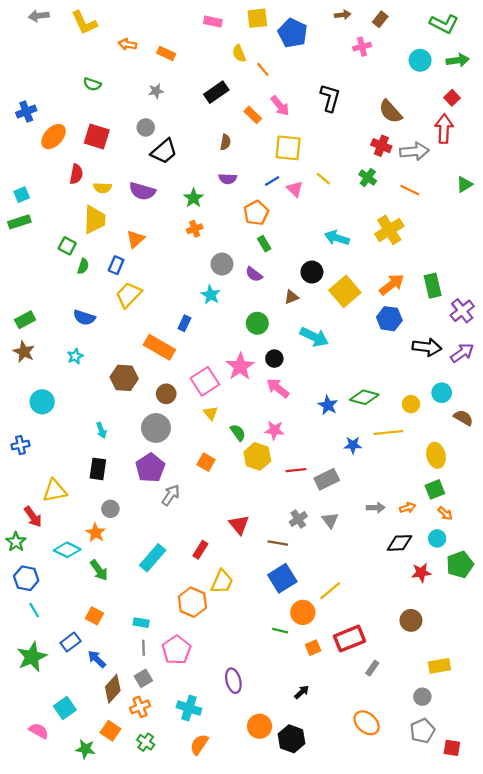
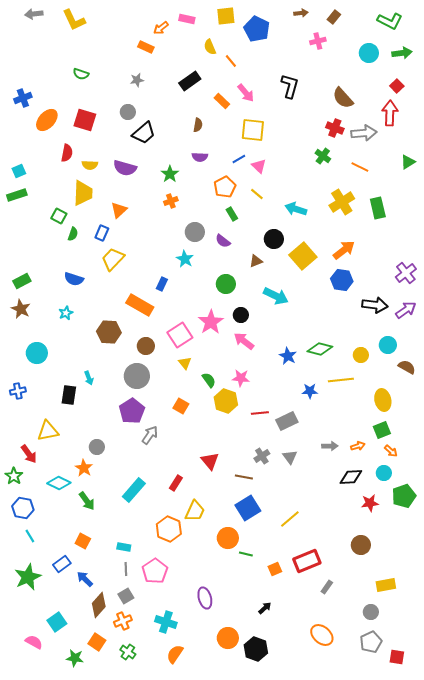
orange arrow: (128, 44) -> (161, 28), moved, turned -49
yellow line: (323, 179) -> (257, 194), moved
green rectangle: (433, 286) -> (378, 208), moved
black rectangle: (98, 469) -> (69, 395), moved
orange circle: (303, 612) -> (228, 538), moved

